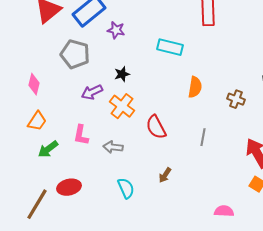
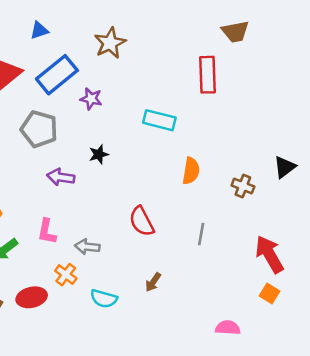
purple arrow: (92, 92) -> (61, 177), turned 35
orange cross: (122, 106) -> (66, 275), moved, size x0.7
cyan semicircle: (126, 188) -> (104, 299), turned 130

